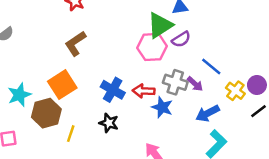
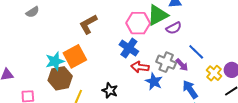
pink hexagon: (152, 47) -> (138, 23), moved
blue cross: (113, 90) -> (129, 48), moved
cyan star: (19, 95) -> (55, 61), moved
blue arrow: (208, 113) -> (190, 89), turned 78

